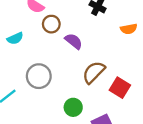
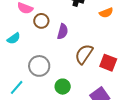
purple semicircle: (74, 41) -> (63, 32), turned 77
green circle: (73, 107) -> (63, 87), moved

